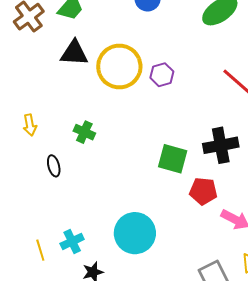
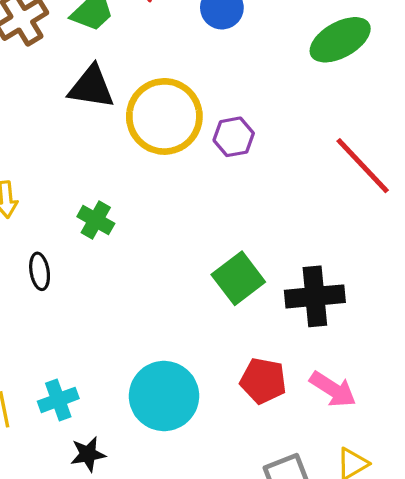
black cross: (221, 145) -> (315, 296), moved
green square: (173, 159) -> (238, 278), turned 32
red pentagon: (203, 191) -> (263, 381), moved

